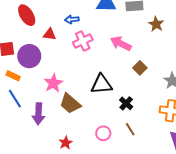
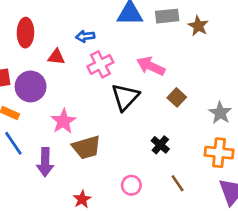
red ellipse: (27, 15) -> (25, 33), turned 35
brown star: (156, 24) -> (198, 26), moved
black triangle: (101, 84) -> (125, 97), moved, turned -40
brown trapezoid: (70, 104) -> (86, 147), turned -55
brown line: (130, 129) -> (178, 183), moved

